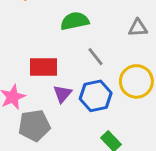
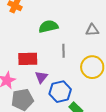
gray line: (95, 57) -> (63, 51), turned 40
blue hexagon: (96, 96) -> (60, 92), moved

